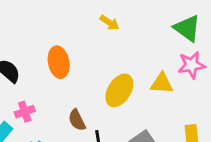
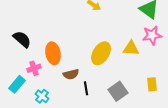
orange ellipse: (59, 62) -> (53, 53), moved
brown semicircle: (77, 120) -> (71, 74), turned -77

